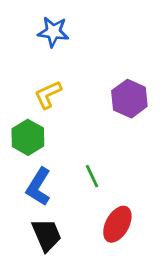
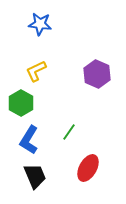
green line: (92, 176) -> (69, 132), turned 60

